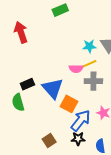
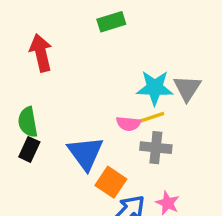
cyan star: (89, 46) -> (155, 88), size x1.5
black rectangle: (27, 84) -> (29, 149), moved, turned -48
green semicircle: (18, 102) -> (28, 122), moved

